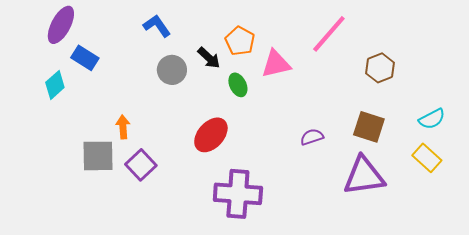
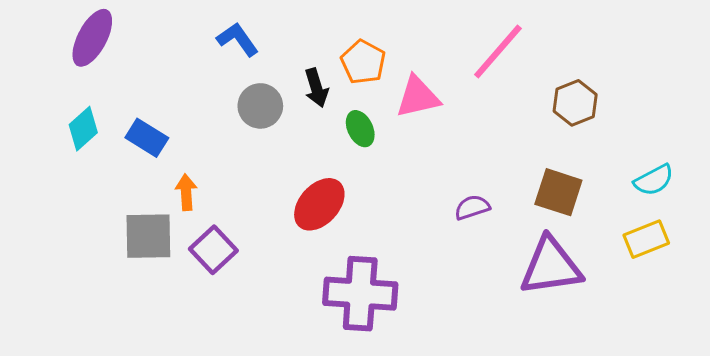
blue rectangle: (85, 58) -> (147, 138), moved
black arrow: (209, 58) -> (316, 88), turned 30
yellow rectangle: (427, 158) -> (646, 239), turned -64

